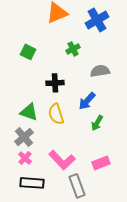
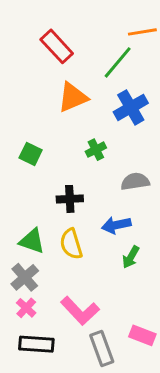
blue arrow: (87, 101) -> (116, 225), turned 36
pink rectangle: (101, 163) -> (142, 335), moved, turned 42

